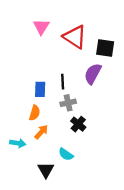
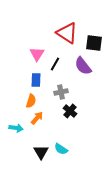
pink triangle: (41, 27) -> (37, 54), moved
purple semicircle: (93, 74) -> (83, 66), turned -66
black line: (63, 82) -> (55, 64), moved, turned 32
cyan semicircle: (66, 154) -> (61, 149), moved

